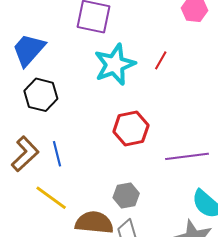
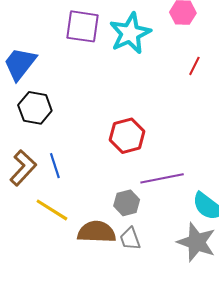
red line: (161, 60) -> (194, 66), moved
cyan star: (115, 65) -> (130, 33), moved
purple line: (187, 156) -> (162, 178), moved

